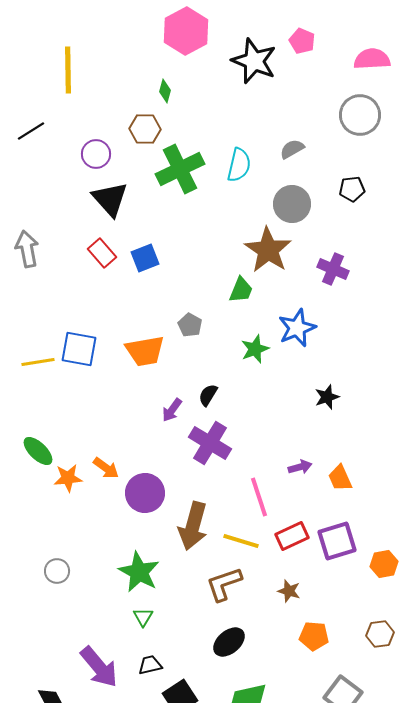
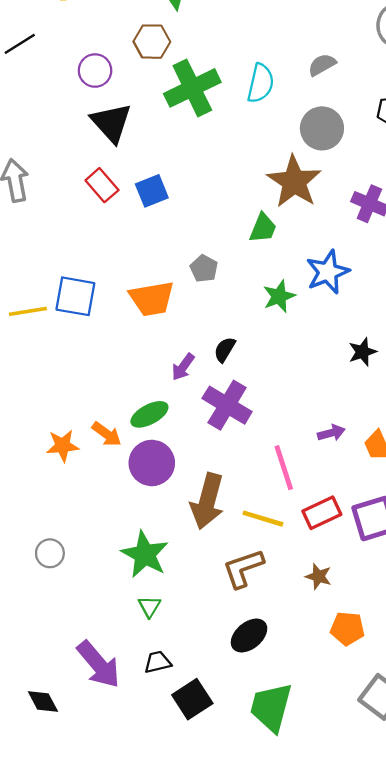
green ellipse: (38, 451) -> (149, 414), moved, turned -72

